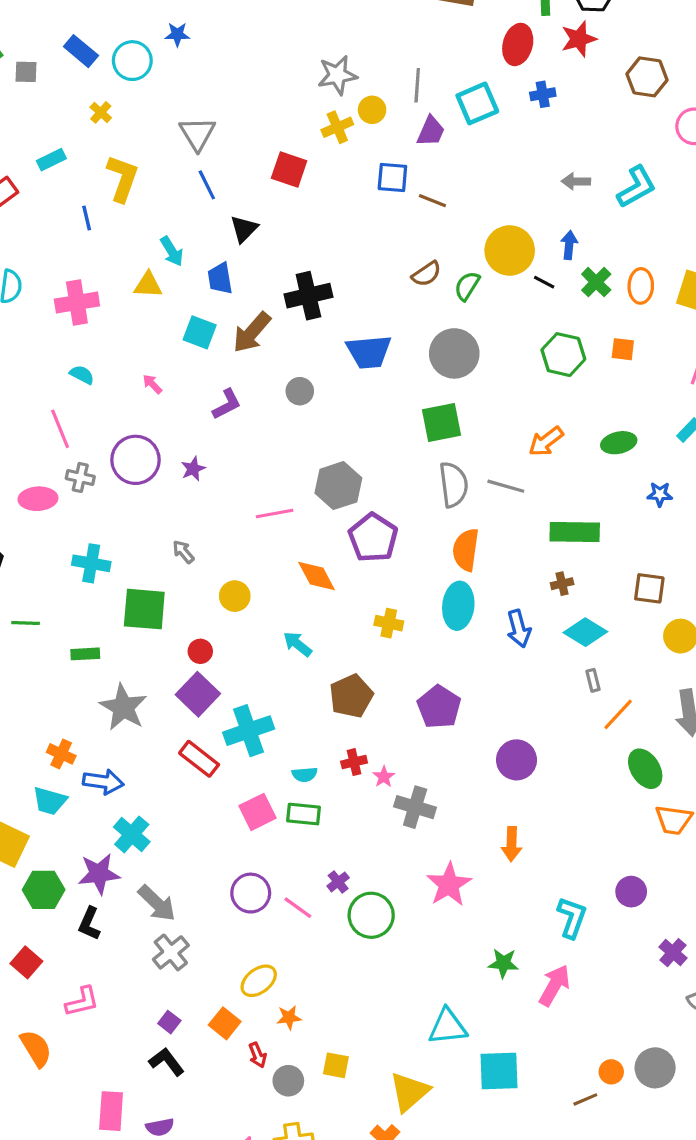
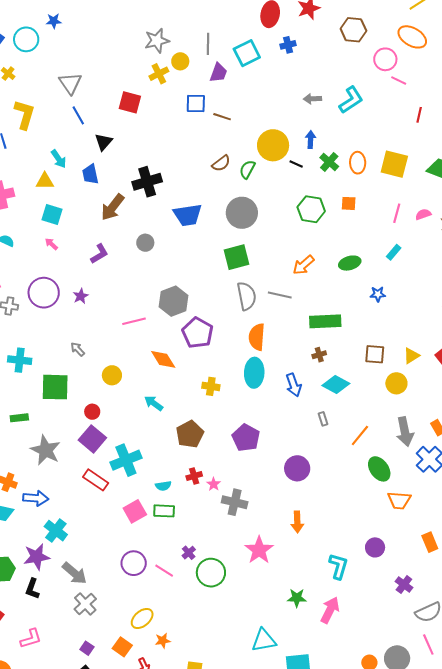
cyan square: (200, 332) -> (52, 214), moved
gray rectangle: (593, 680) -> (323, 419), moved

